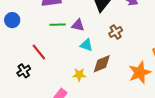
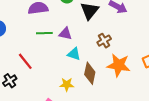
brown diamond: (102, 64) -> (90, 73), turned -55
orange star: (140, 73) -> (119, 65), moved, turned 30

